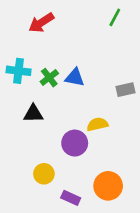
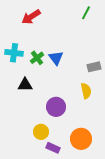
blue triangle: (75, 78) -> (56, 58), turned 42
yellow semicircle: (97, 124) -> (86, 91), moved, turned 91
yellow circle: (44, 174) -> (41, 132), moved

